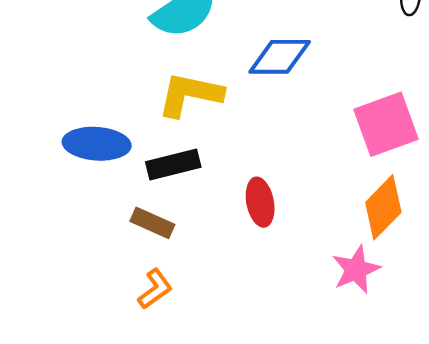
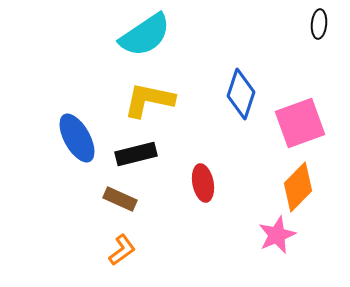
blue diamond: (280, 57) -> (241, 94), moved, turned -72
blue ellipse: (97, 144) -> (77, 138), turned 57

